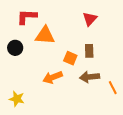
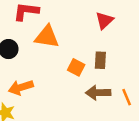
orange arrow: (53, 77) -> (21, 87), moved
orange line: (113, 88) -> (127, 97), moved

